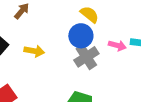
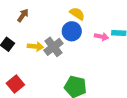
gray cross: (86, 57) -> (53, 47), moved

